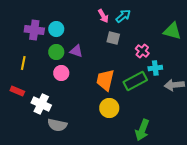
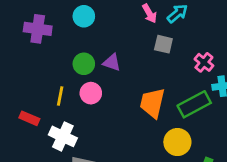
cyan circle: (56, 29) -> (84, 16), moved
purple cross: (34, 30) -> (38, 29), moved
yellow line: (23, 63) -> (60, 96), moved
yellow circle: (109, 108) -> (177, 142), moved

